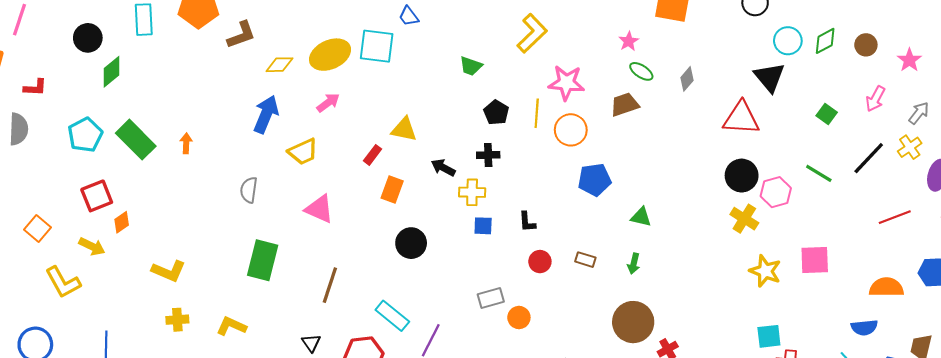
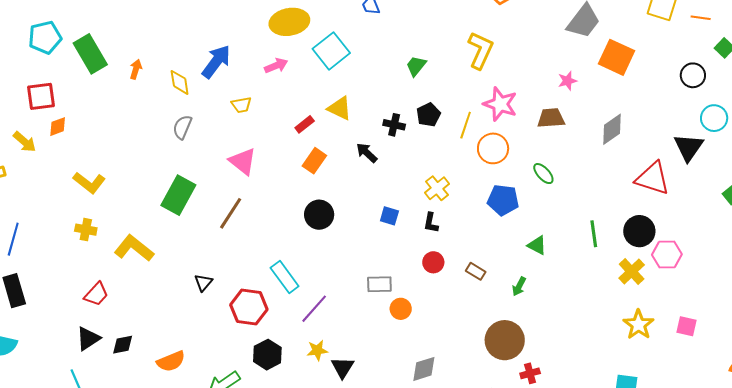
yellow L-shape: (532, 33) -> (480, 50), turned -36
cyan square: (377, 46) -> (331, 51), moved, turned 30
yellow diamond: (279, 65) -> (180, 82), moved, turned 68
green trapezoid: (471, 66) -> (416, 66), turned 95
green ellipse: (641, 71) -> (543, 174), moved
gray diamond: (687, 79) -> (612, 129), size x1.4
brown trapezoid: (625, 104) -> (551, 118), moved
yellow trapezoid: (303, 152) -> (241, 105), size x0.7
black cross: (488, 155) -> (394, 125), moved
green line: (819, 173) -> (594, 234), moved, turned 36
yellow cross: (472, 192) -> (437, 188), moved, turned 35
pink square: (815, 260) -> (687, 326), size x0.7
brown line: (330, 285) -> (231, 213), moved
yellow L-shape: (231, 326) -> (134, 248), size x1.4

